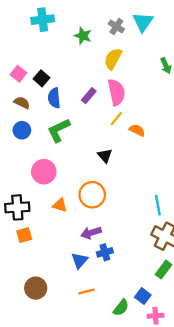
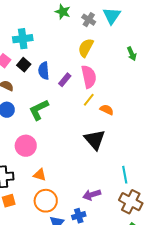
cyan cross: (43, 20) -> (23, 39), moved
green star: (83, 36) -> (63, 12), moved
blue semicircle: (54, 98) -> (44, 71), moved
black triangle: (105, 156) -> (95, 140), moved, size x1.6
orange circle: (92, 195) -> (46, 201), moved
purple arrow: (91, 233) -> (92, 195), moved

